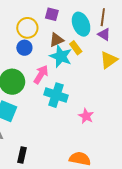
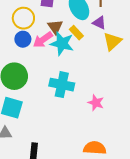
purple triangle: (104, 34) -> (99, 23), moved
brown triangle: (56, 40) -> (55, 27), turned -35
pink arrow: (41, 74) -> (43, 40), moved, turned -150

